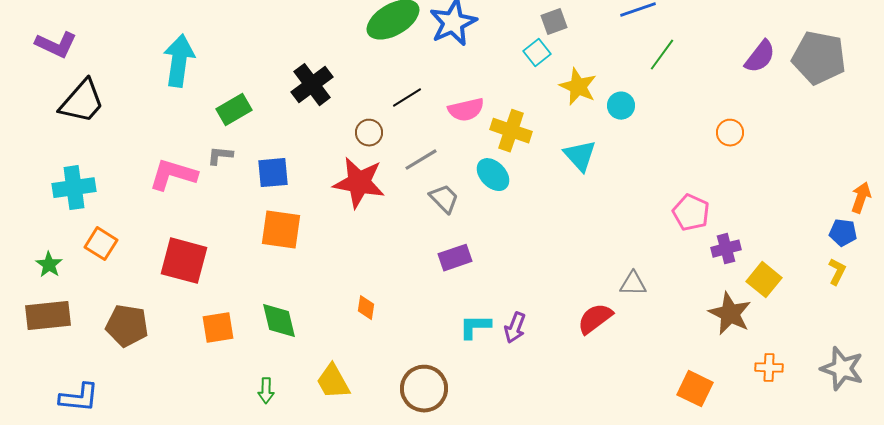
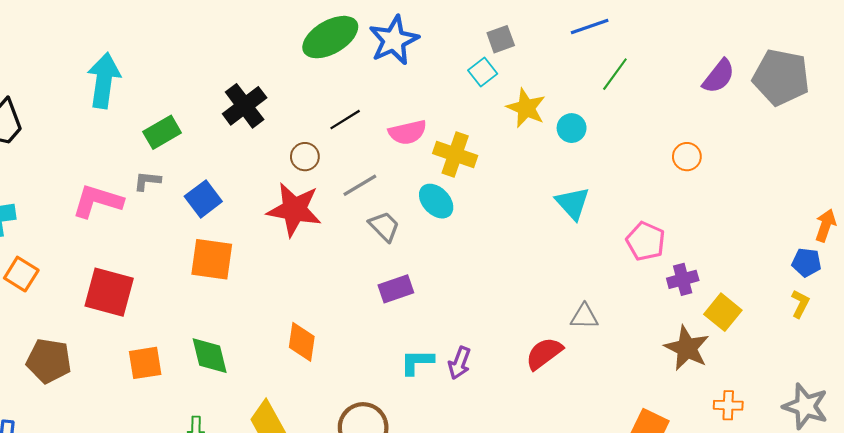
cyan triangle: (580, 156) -> (573, 203), moved
blue square: (273, 173) -> (203, 199), turned -32
orange diamond: (366, 308) -> (302, 342), size x1.5

